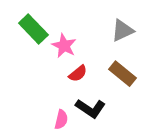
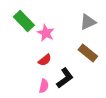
red semicircle: (78, 74) -> (45, 60), moved
black L-shape: (90, 108) -> (65, 78), turned -70

